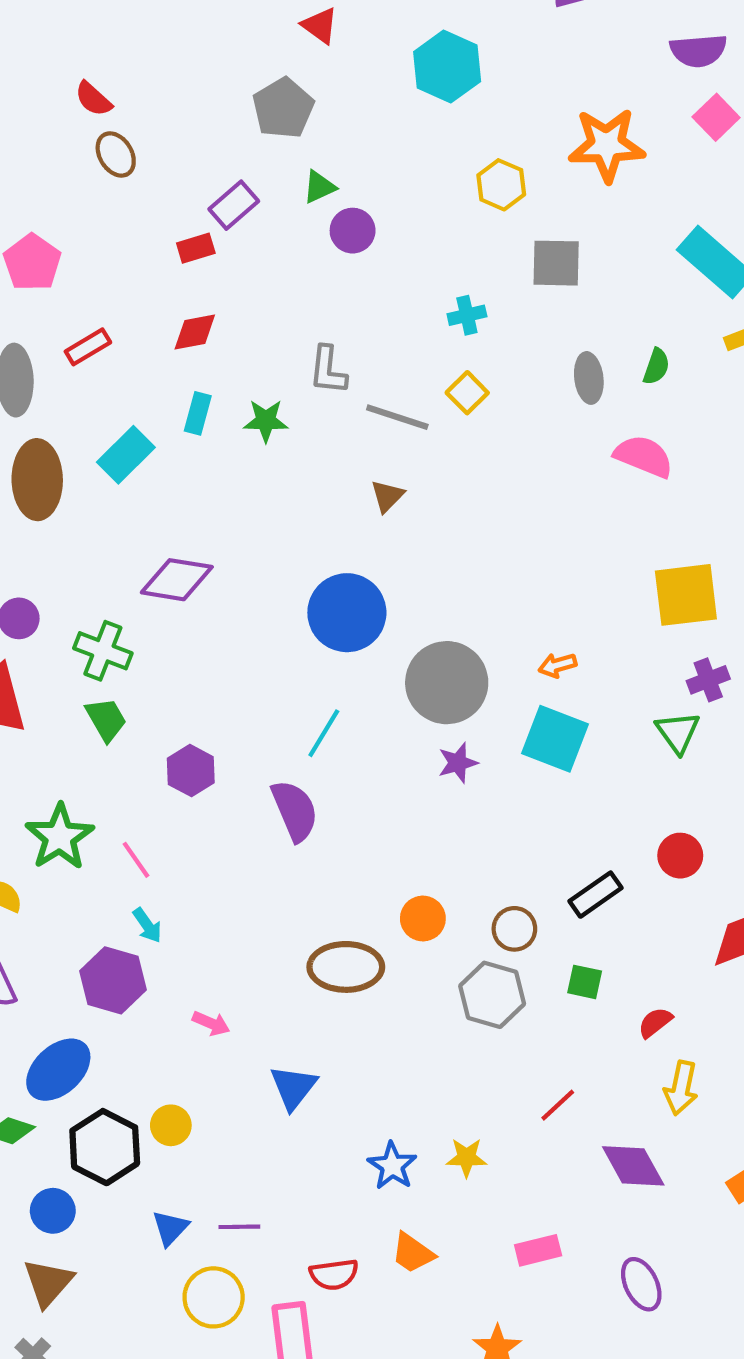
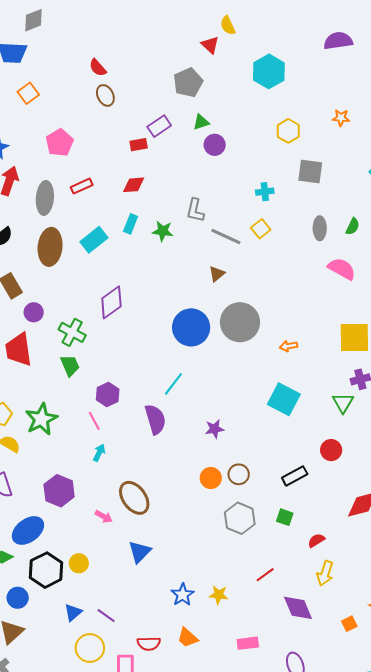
orange star: (607, 145) -> (341, 118), size x0.5
purple diamond: (177, 580) -> (111, 302), turned -52
orange arrow: (557, 665) -> (289, 346), moved
gray circle: (447, 683) -> (240, 322), moved
purple star: (458, 763) -> (215, 429), moved
red circle: (680, 856) -> (331, 450), moved
pink line: (136, 860) -> (94, 421), moved
cyan arrow: (147, 925) -> (99, 453), moved, turned -126
brown circle: (514, 929) -> (239, 474), moved
brown ellipse: (346, 967) -> (134, 498), moved, turned 48
purple line: (239, 1227) -> (106, 616), turned 30

